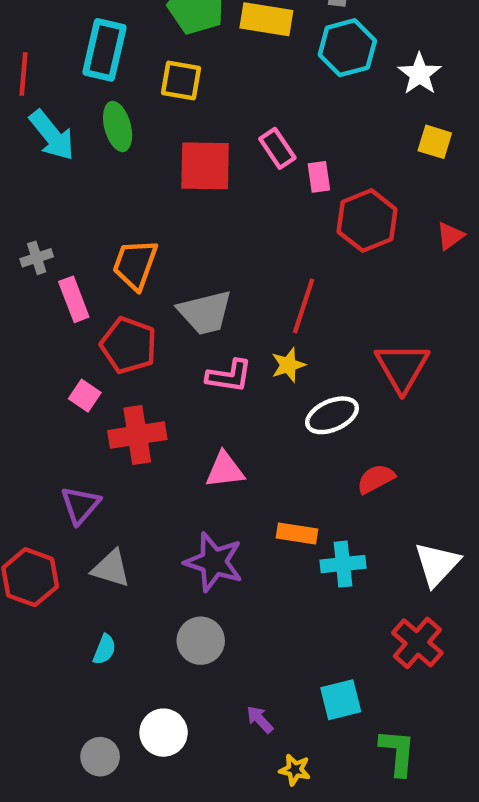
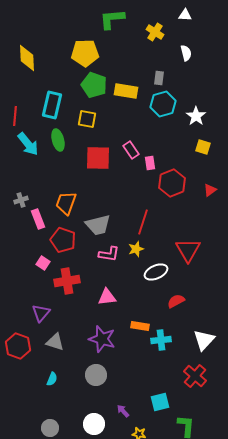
white circle: (164, 733) -> (94, 424), moved

